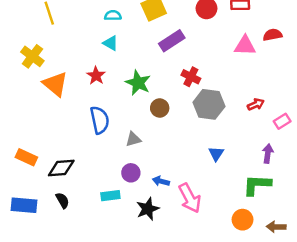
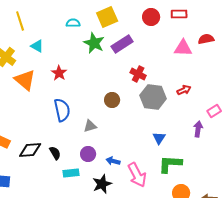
cyan triangle: (110, 43) -> (37, 46), moved
green star: (138, 83) -> (94, 43), moved
red arrow: (256, 104) -> (184, 90), moved
purple arrow: (268, 154) -> (198, 129), moved
green L-shape: (257, 185) -> (170, 164), moved
black semicircle: (62, 200) -> (55, 153), moved

